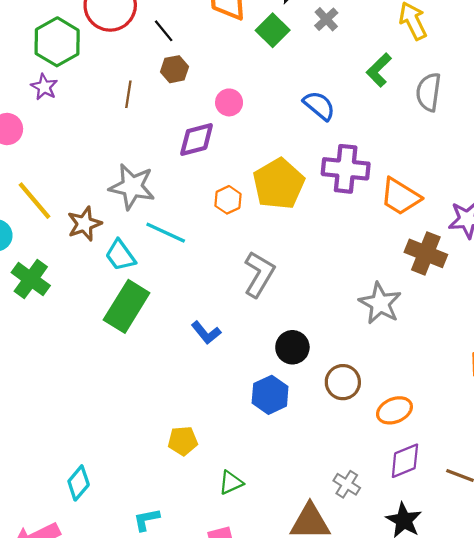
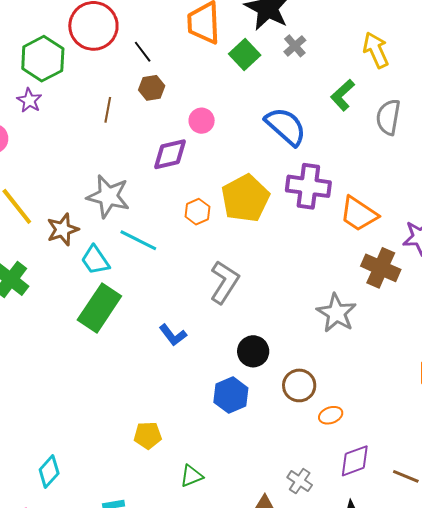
blue semicircle: (319, 106) -> (286, 126), size x1.4
orange ellipse: (394, 410) -> (331, 415), moved, size x0.7

